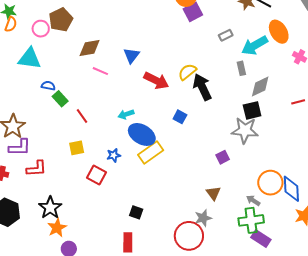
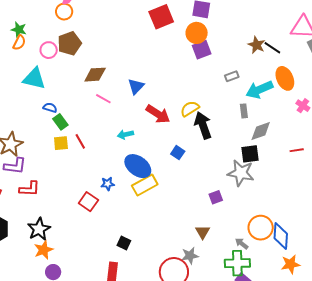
cyan arrow: (126, 114) -> (125, 134), moved
yellow square: (77, 148) -> (61, 143), moved

